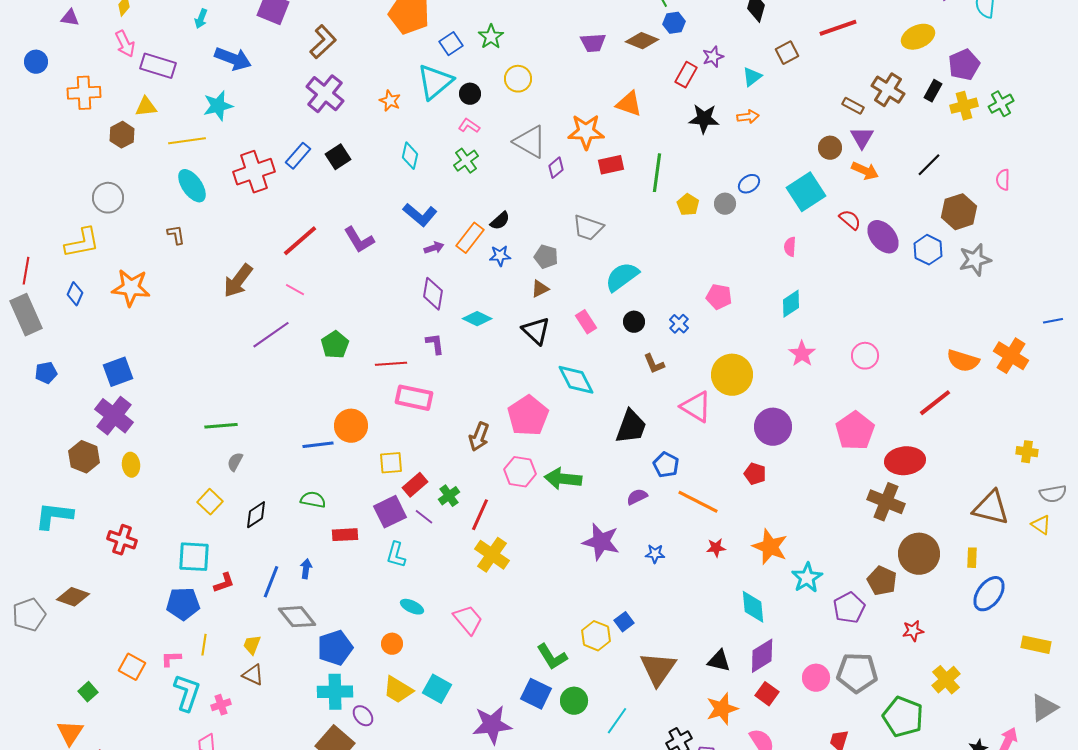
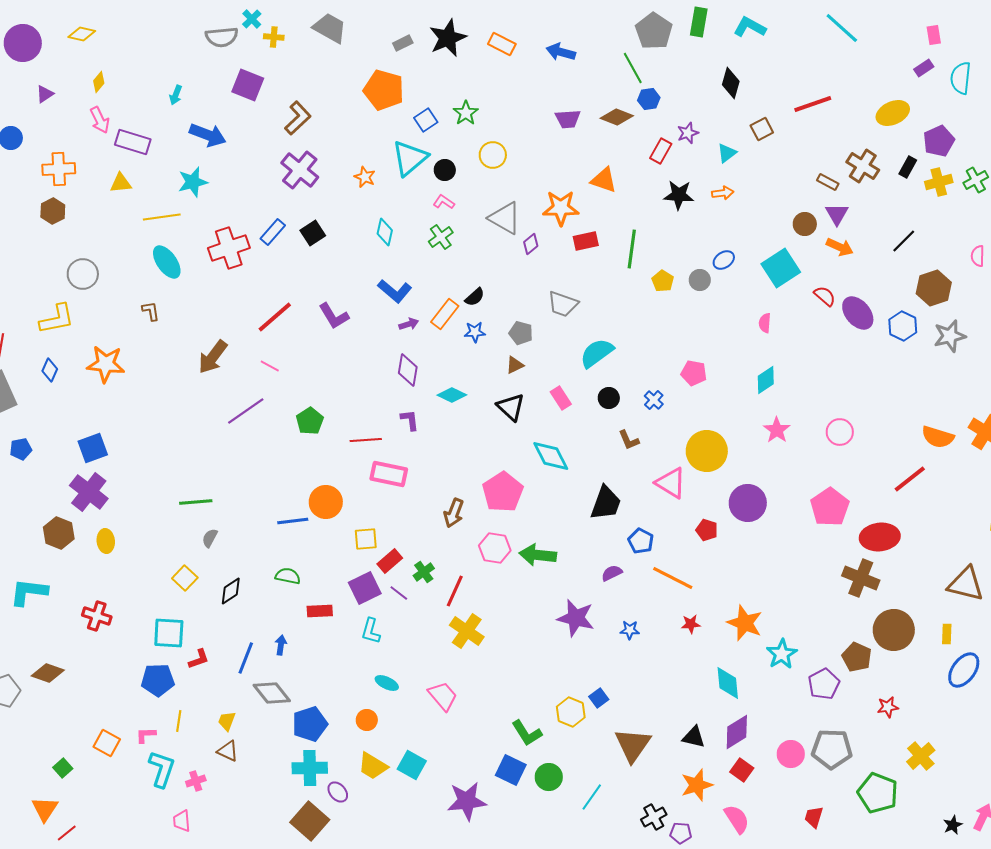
purple triangle: (70, 18) -> (45, 94), turned -42
brown hexagon: (122, 135) -> (53, 211), moved
red pentagon: (755, 474) -> (707, 530), moved

